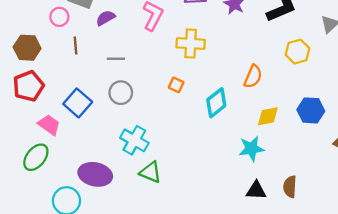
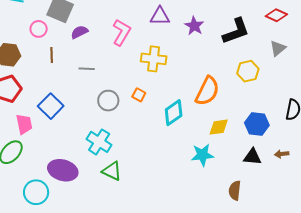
orange semicircle: (253, 76) -> (207, 91), size x1.4
gray circle: (121, 93) -> (108, 101), moved
pink trapezoid: (49, 125) -> (24, 124), turned 40
black triangle: (256, 190) -> (252, 157), moved

